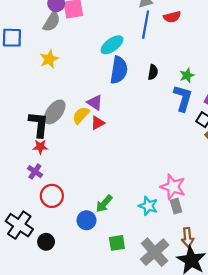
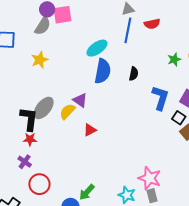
green star: (187, 75) -> (174, 59), moved
red triangle: (98, 123) -> (90, 130), moved

